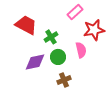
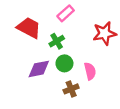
pink rectangle: (75, 12) -> (66, 13), moved
pink semicircle: (81, 50) -> (90, 71), moved

